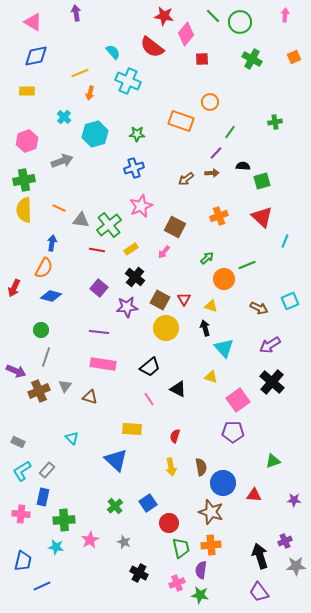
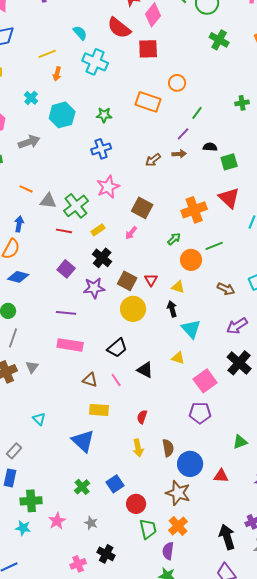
red square: (202, 59) -> (148, 49), moved, size x1.5
orange cross: (219, 216) -> (194, 210), moved, size x1.4
brown triangle: (90, 397) -> (90, 380), moved
orange cross: (211, 545) -> (178, 526), turned -36
pink cross: (177, 583) -> (78, 564), moved

